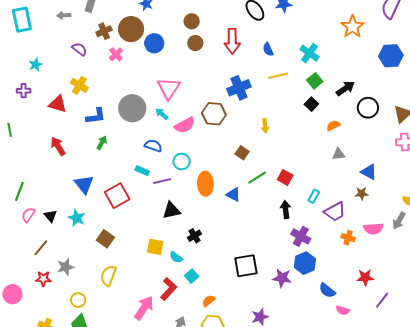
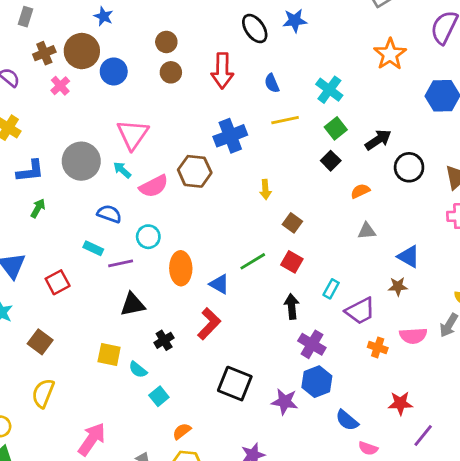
brown square: (242, 153) -> (292, 223), moved
red square: (117, 196) -> (58, 282), size x0.7
black square: (246, 266) -> (235, 384), turned 30
red L-shape: (169, 289) -> (209, 324), moved

